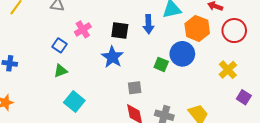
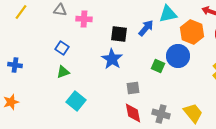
blue arrow: (148, 24) -> (146, 28), turned -138
pink cross: (83, 29) -> (84, 19), moved, turned 35

